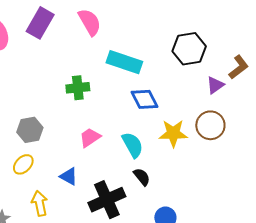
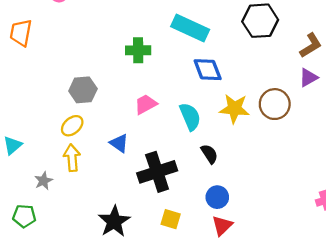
purple triangle: (215, 85) -> (308, 78), moved
black semicircle: (142, 177) -> (209, 154), moved
yellow arrow: (40, 203) -> (72, 158), moved

